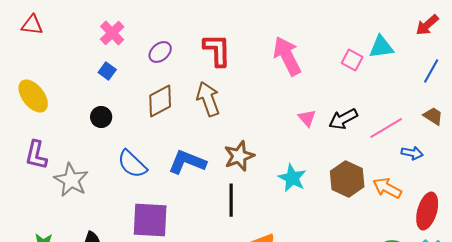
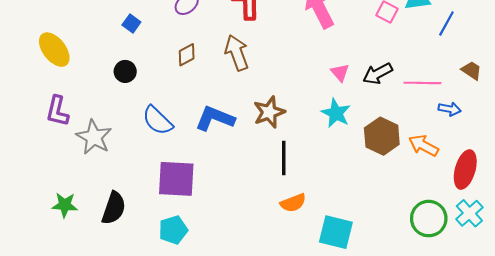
blue line: (431, 71) -> (446, 23), moved
brown diamond: (160, 101) -> (187, 55), size x0.7
pink line: (386, 128) -> (422, 83), turned 32
cyan star: (292, 178) -> (336, 113), moved
black line: (231, 200) -> (284, 158), moved

